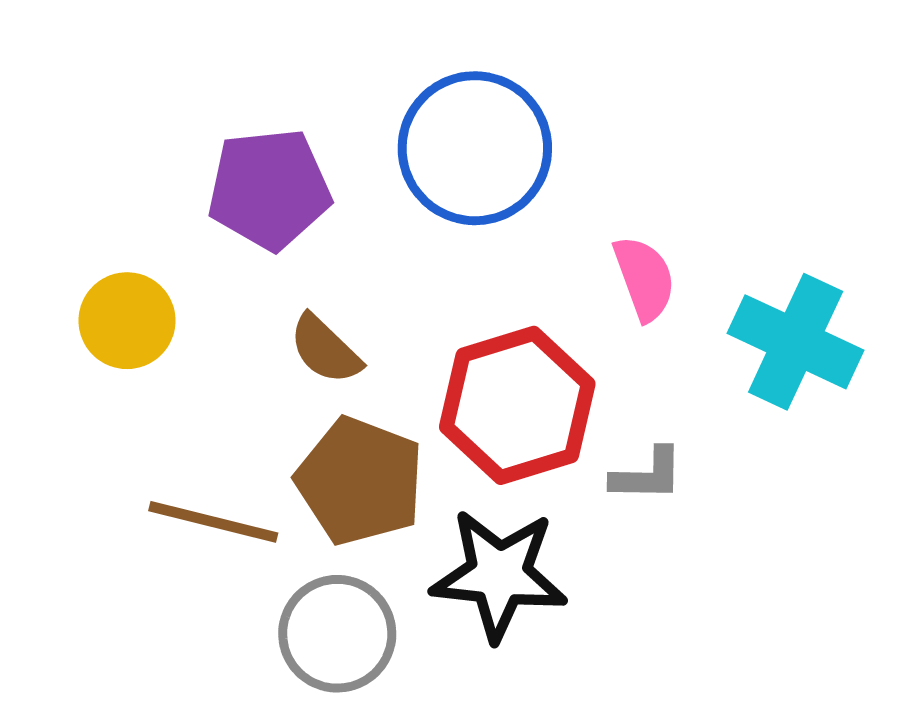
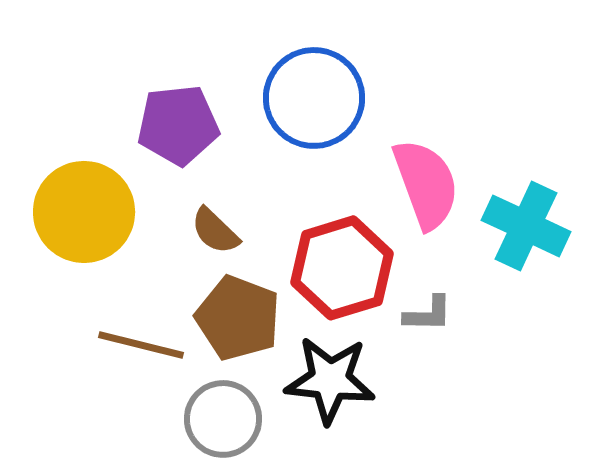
pink semicircle: (644, 278) -> (426, 184), size x1.6
yellow circle: (127, 321) -> (84, 212), size x1.6

